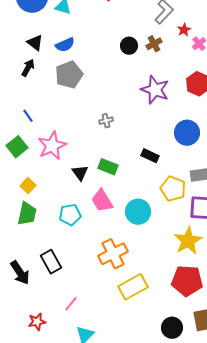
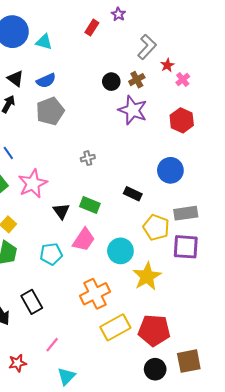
purple star: (155, 90) -> (133, 110), moved
pink trapezoid: (102, 201) -> (84, 240), turned -115
yellow star: (188, 241) -> (147, 276), moved
red pentagon: (187, 281) -> (154, 330), moved

